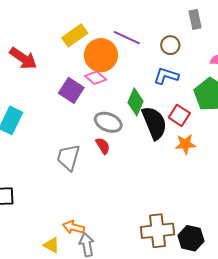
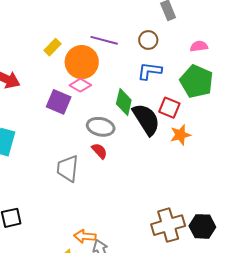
yellow rectangle: (75, 35) -> (53, 47), size x0.7

